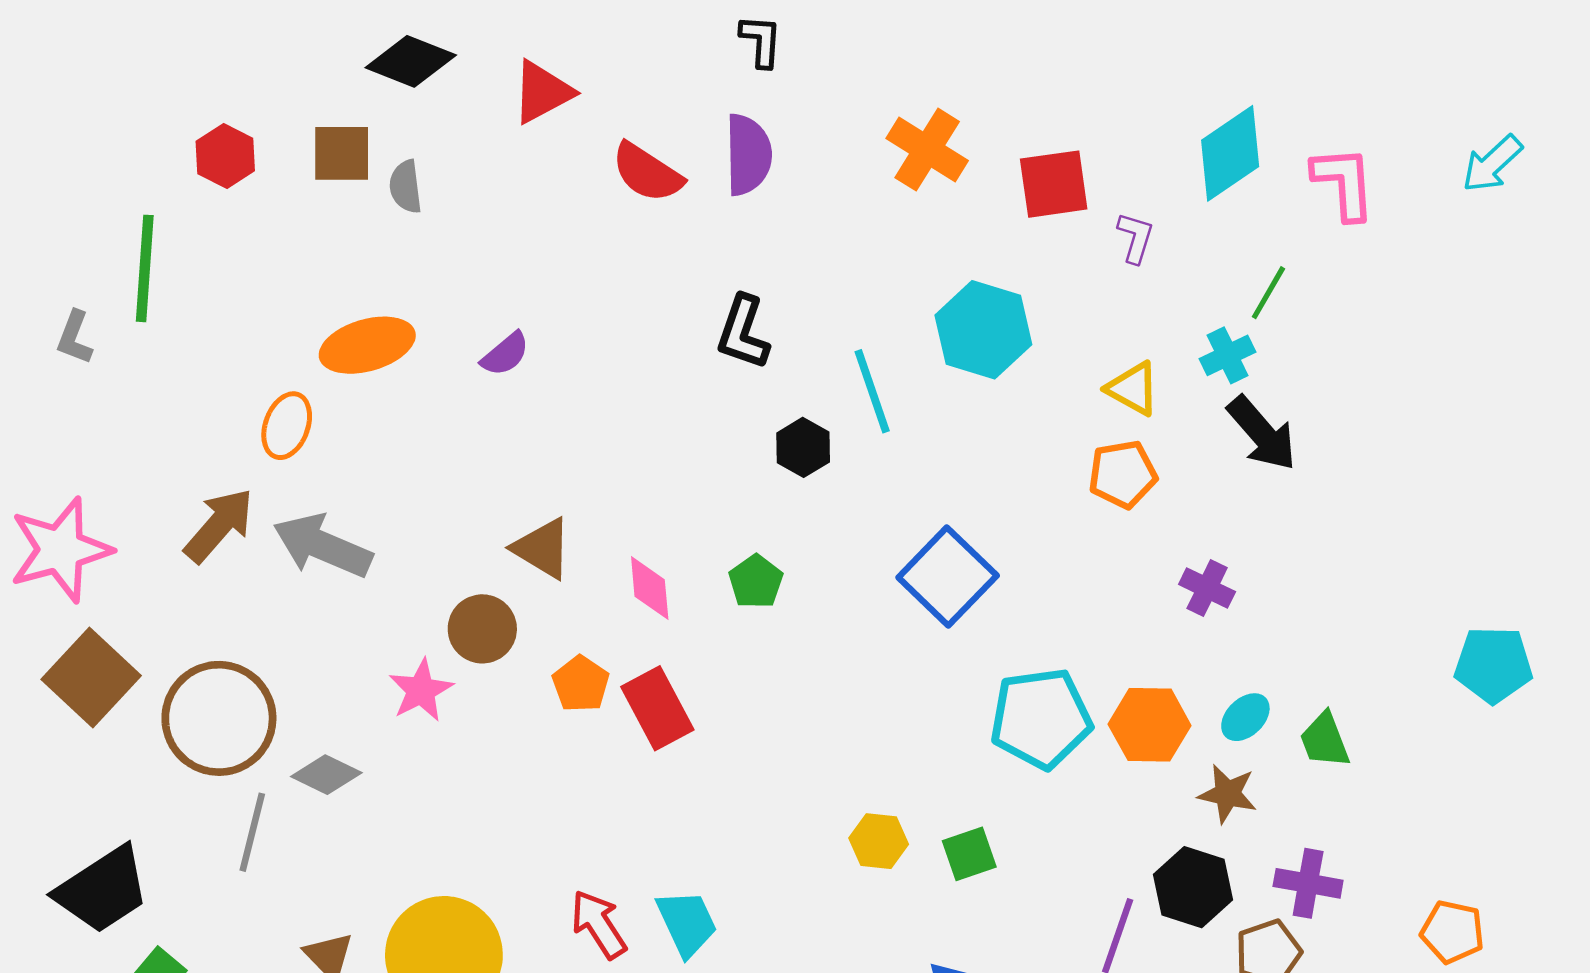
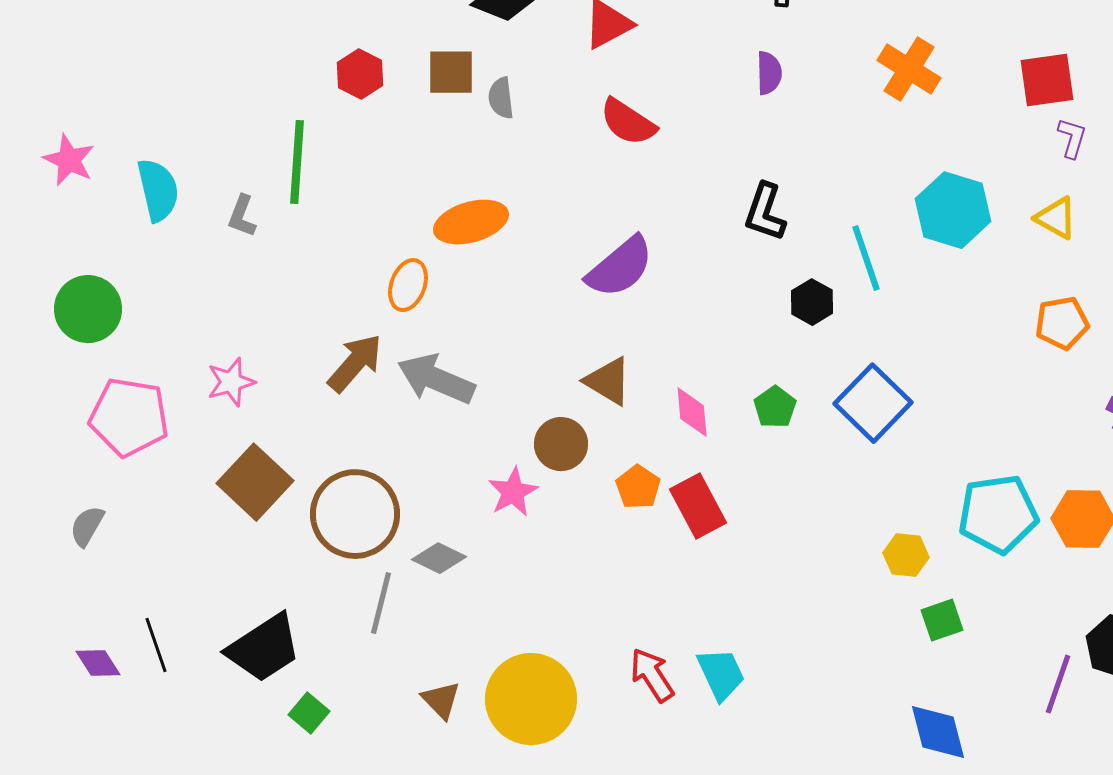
purple semicircle: (748, 155) -> (769, 73), size x0.7
red semicircle: (647, 173) -> (628, 122), moved
red square: (1054, 184) -> (1047, 80), moved
purple semicircle: (505, 354) -> (620, 267), moved, size x1.8
yellow triangle: (1133, 389) -> (1056, 218), moved
pink star: (60, 550) -> (231, 382), size x0.6
blue square: (948, 577) -> (873, 403), moved
yellow hexagon: (879, 841) -> (906, 555), moved

